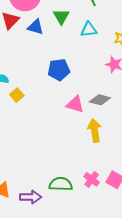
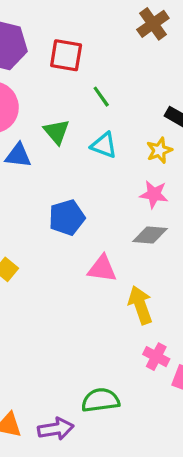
cyan triangle: (89, 30) -> (104, 145), turned 36
gray diamond: (100, 100) -> (150, 235), moved
pink cross: (92, 179) -> (156, 357), moved

